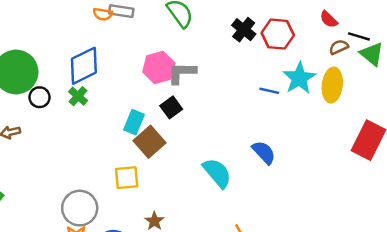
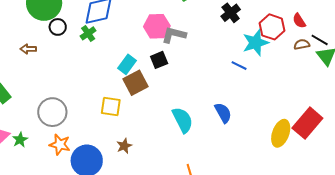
red hexagon: (278, 34) -> (272, 27), moved
cyan star: (299, 78) -> (256, 43), moved
yellow ellipse: (332, 85) -> (281, 133), moved
gray circle: (80, 208) -> (52, 112), moved

